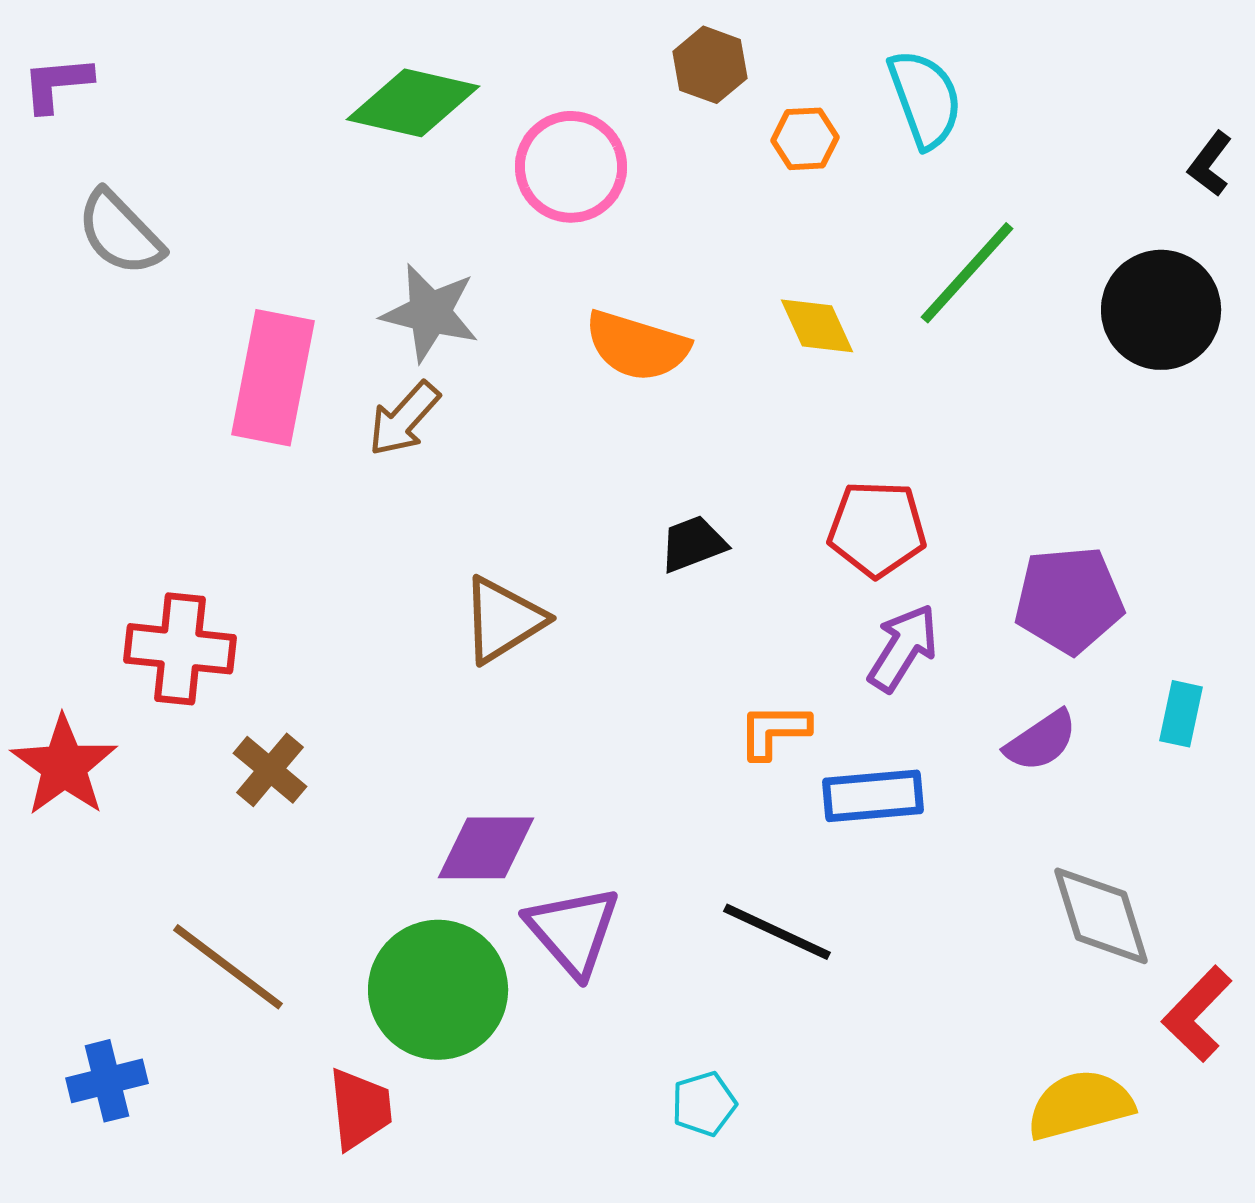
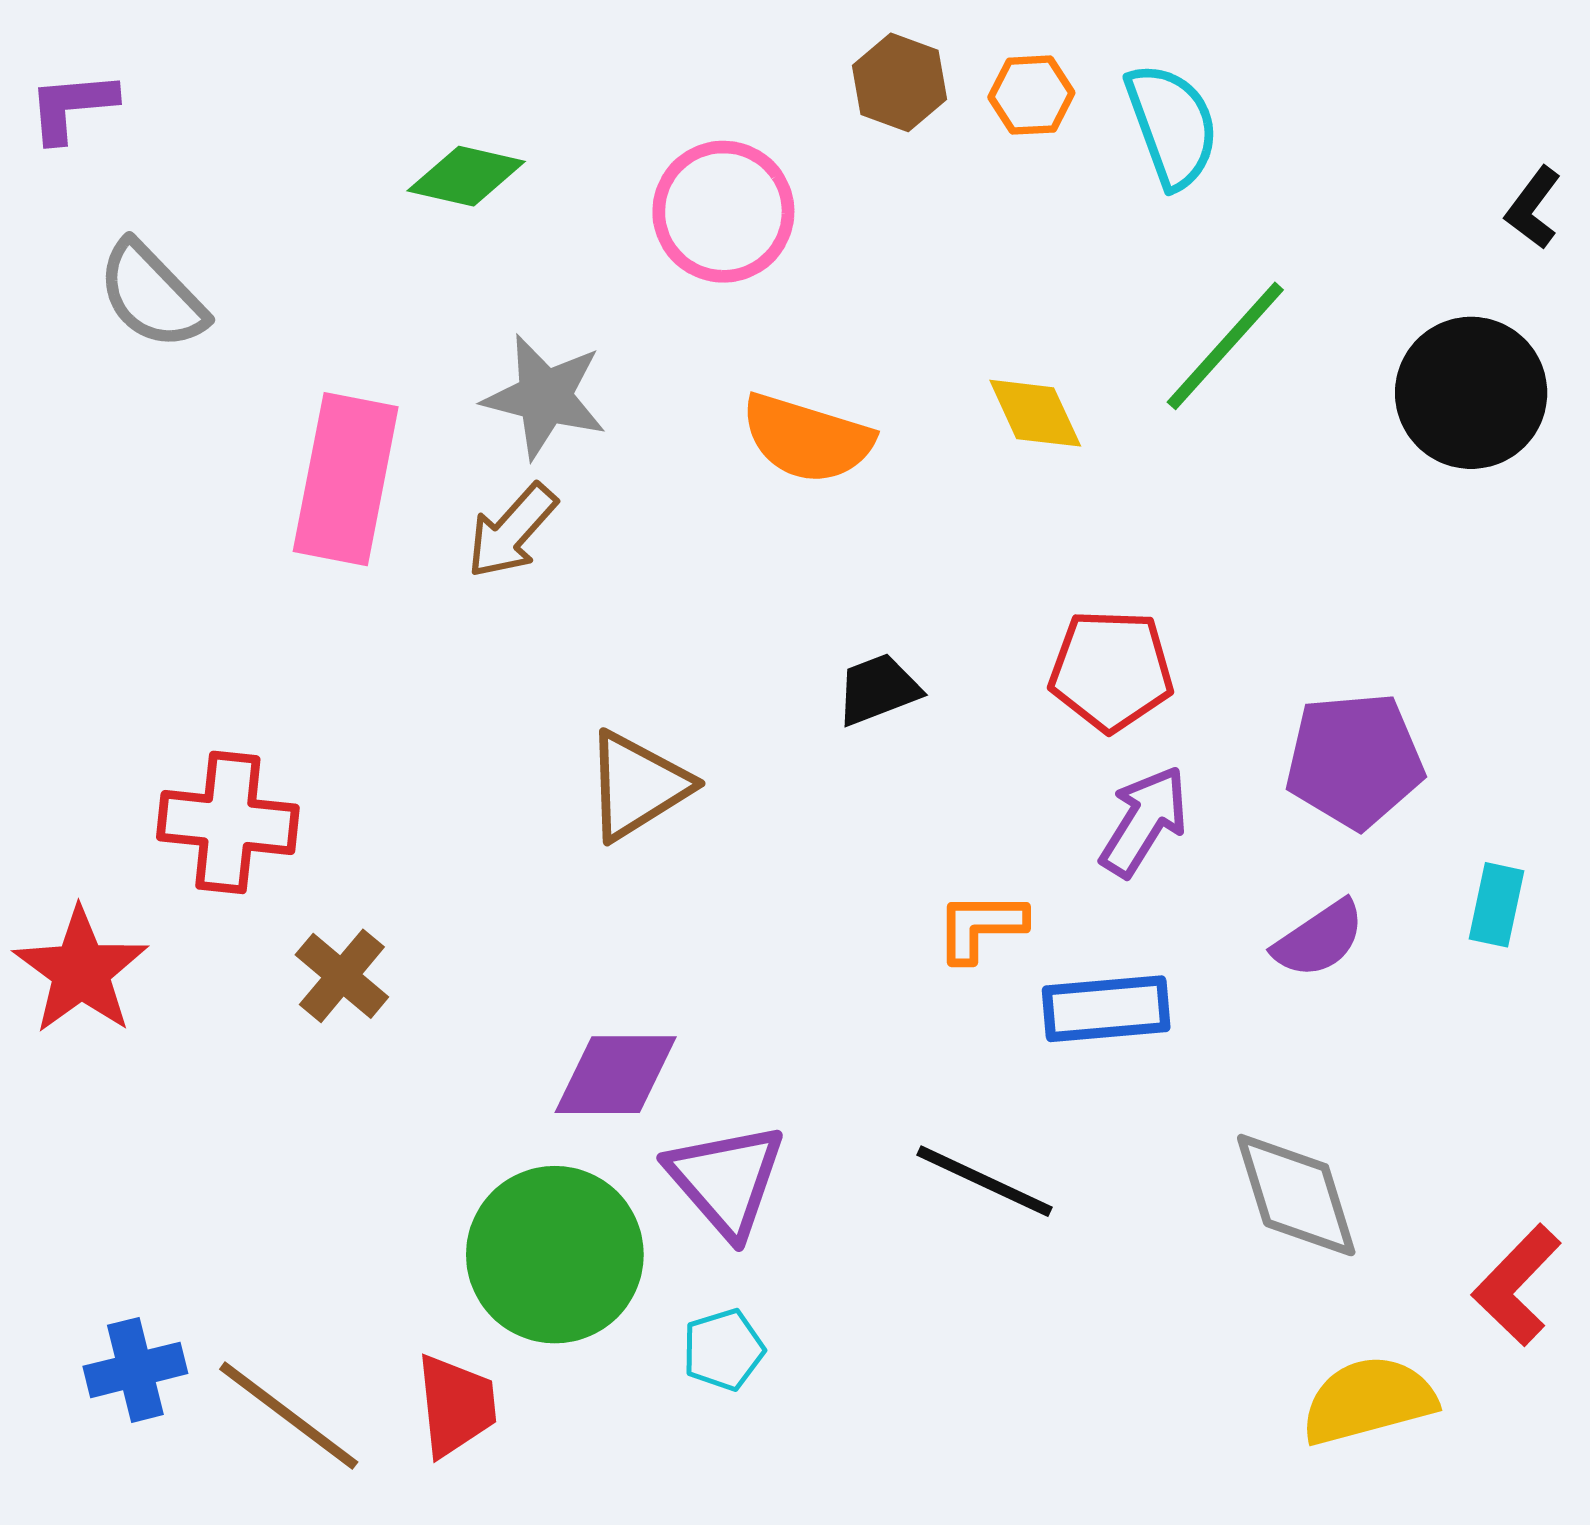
green diamond: (413, 103) -> (466, 176), moved, size x0.7
orange hexagon: (805, 139) -> (1031, 95), moved
gray diamond: (1101, 916) -> (1296, 1195), moved
brown line: (228, 967) -> (289, 1416), moved
cyan pentagon: (704, 1104) -> (723, 1350), moved

